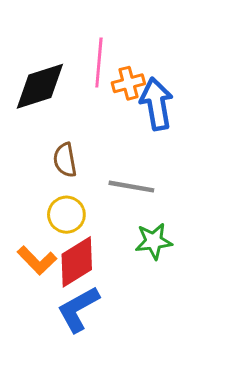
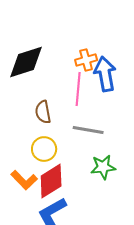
pink line: (99, 63) -> (78, 89), moved

